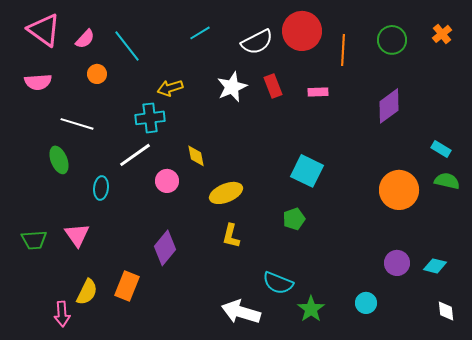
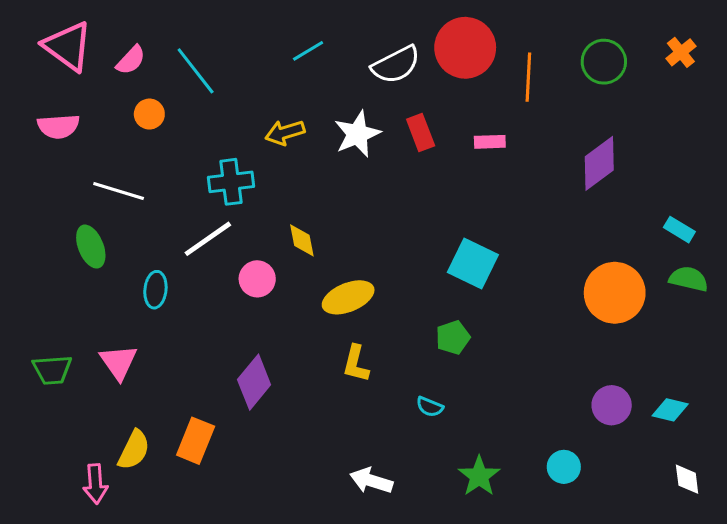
yellow arrow: (170, 88) -> (285, 133), moved
cyan semicircle: (278, 283) -> (430, 407), moved, size x0.6
white arrow: (241, 312) -> (371, 481), size x0.7

